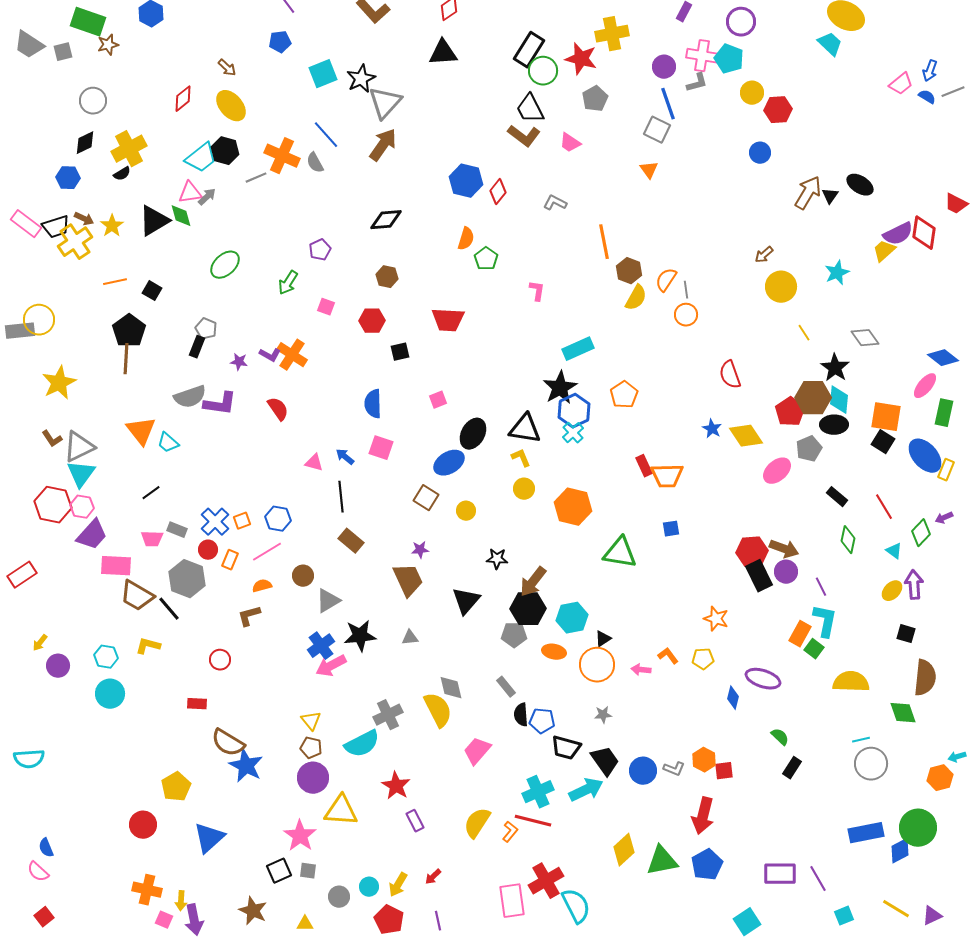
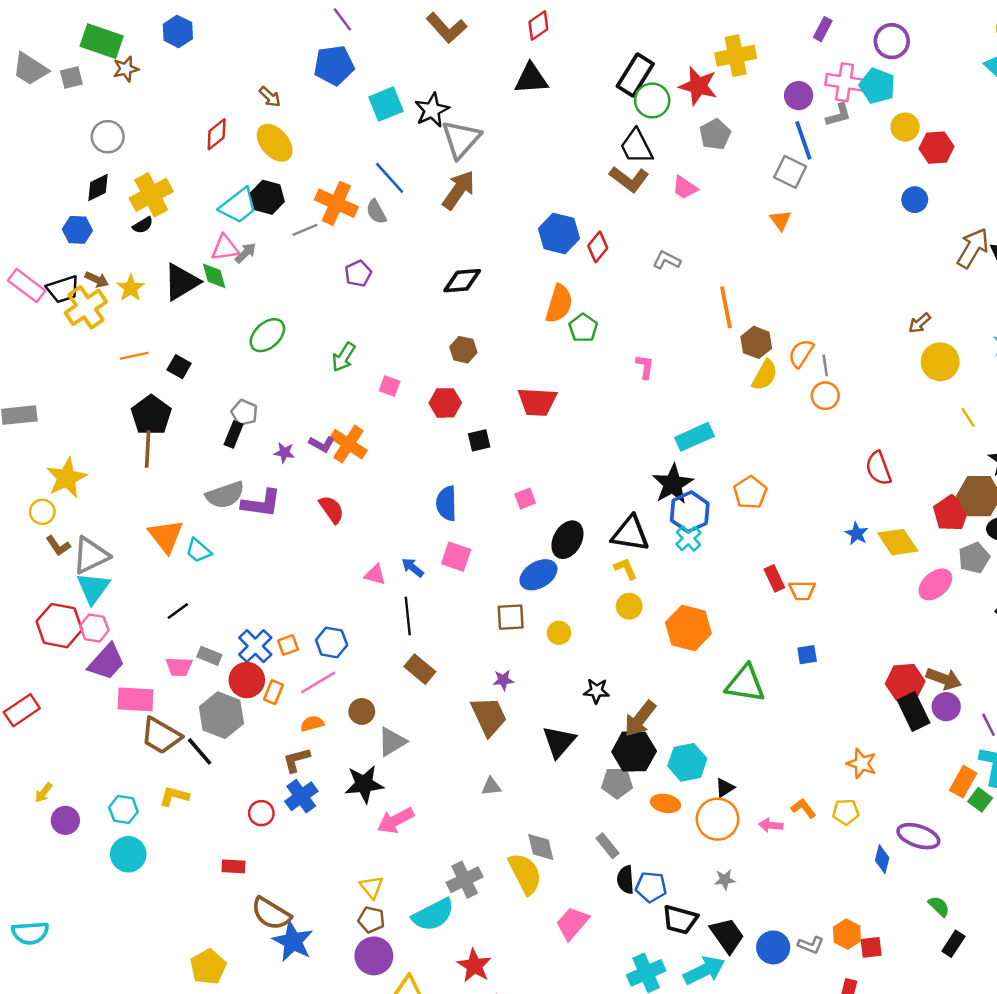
blue pentagon: (280, 42) -> (334, 65), size x1.5
orange semicircle: (466, 239) -> (559, 304), size x1.4
purple pentagon: (320, 250) -> (358, 273), moved
yellow circle: (39, 320) -> (42, 512), moved, size x0.7
orange trapezoid: (667, 476) -> (802, 590), size x0.7
brown square: (426, 498) -> (511, 617), turned -35
red circle: (208, 550) -> (247, 680), size x1.5
black star: (360, 636) -> (364, 784), moved
blue cross: (321, 646) -> (301, 796), moved

